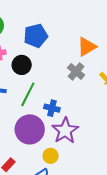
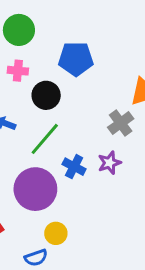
purple star: (65, 131) -> (109, 163), moved, size x0.6

